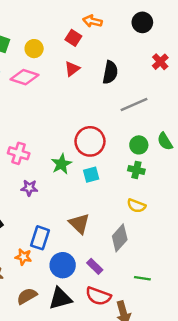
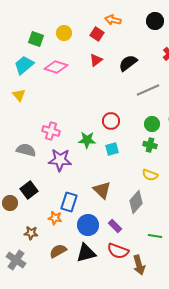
yellow circle: (34, 49) -> (64, 33), moved
black semicircle: (110, 72) -> (128, 63), turned -138
red circle: (90, 141) -> (111, 121), size x0.7
green star: (61, 164) -> (87, 140), turned 30
purple star: (29, 188) -> (60, 160), size x1.6

